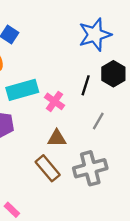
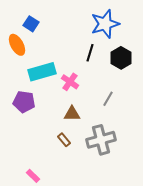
black line: (86, 85) -> (90, 53), moved
brown rectangle: (48, 168) -> (64, 140), size x0.6

